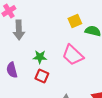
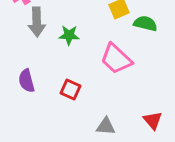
green star: (40, 57) -> (69, 35), moved

